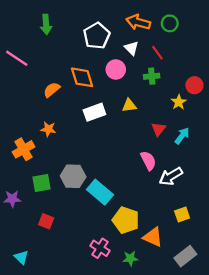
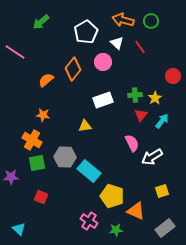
green arrow: (46, 25) -> (41, 22), turned 54
green cross: (152, 76) -> (135, 95), moved
orange diamond: (82, 77) -> (73, 69), turned 55
yellow star: (179, 102) -> (155, 98), moved
yellow triangle: (129, 105) -> (85, 126), moved
white rectangle: (94, 112) -> (103, 100), moved
orange cross: (24, 149) -> (32, 140), moved, turned -30

